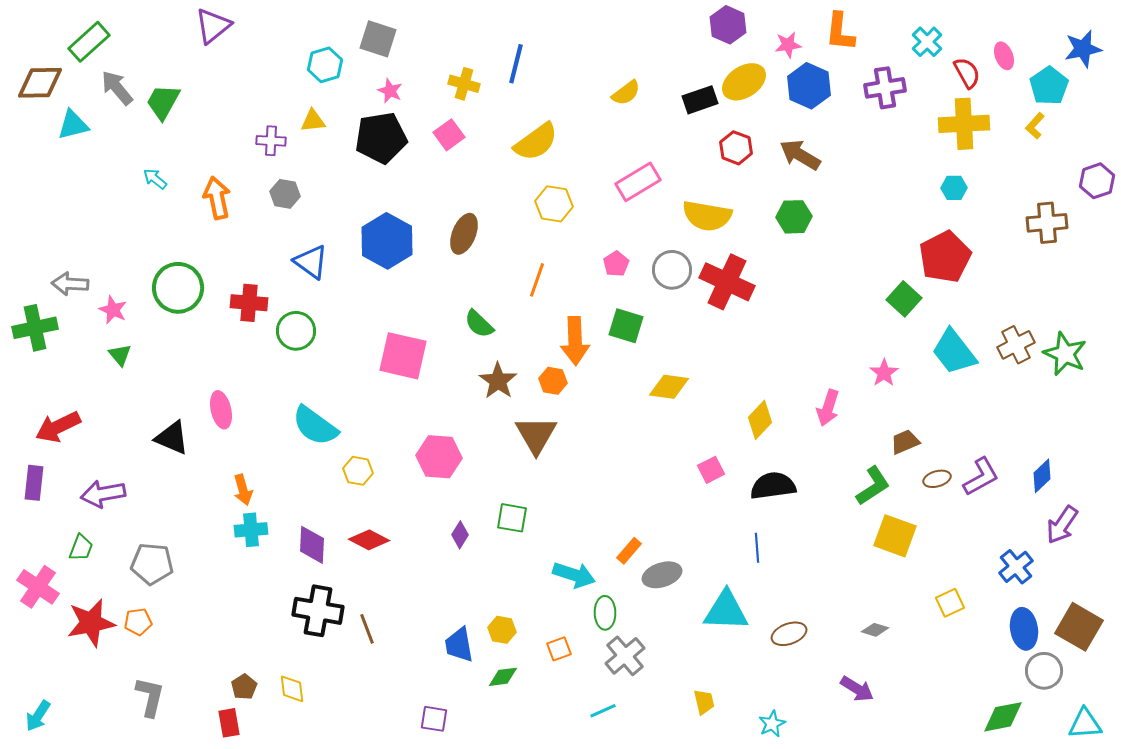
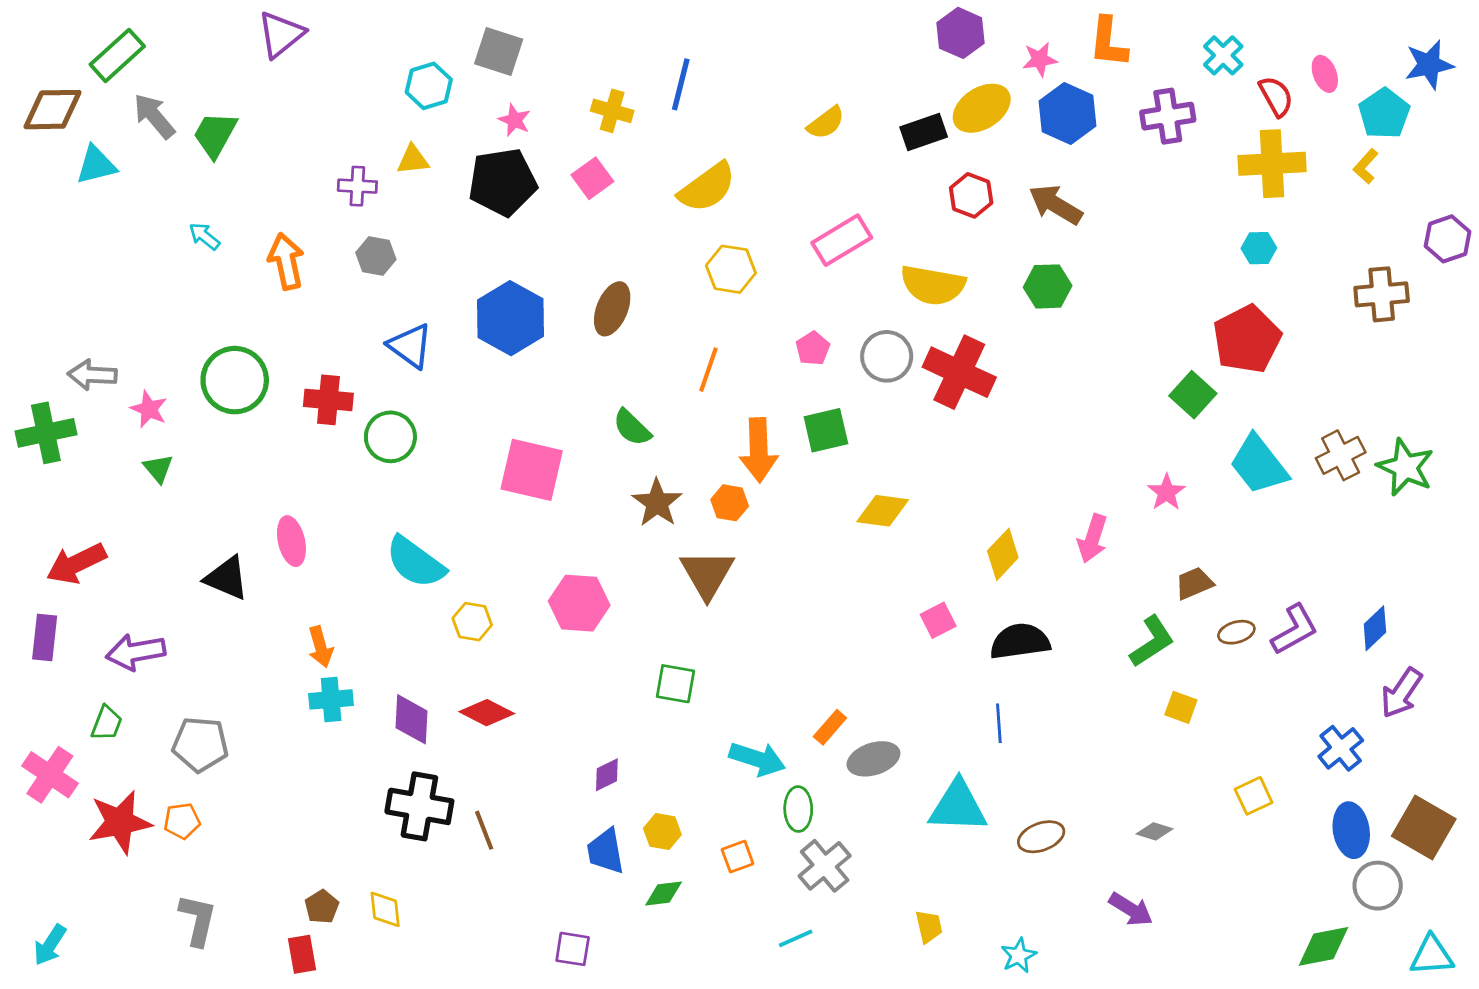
green square: (626, 326) -> (826, 430), turned -30
purple diamond: (460, 535) -> (607, 775), moved, turned 32
yellow square: (895, 536) -> (1181, 707), size x0.6

